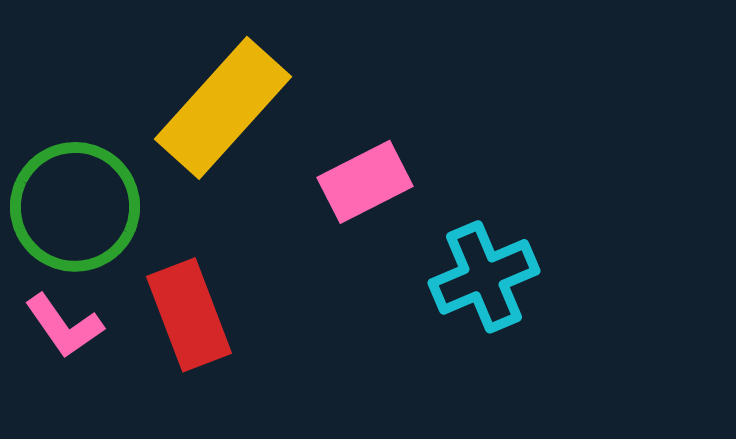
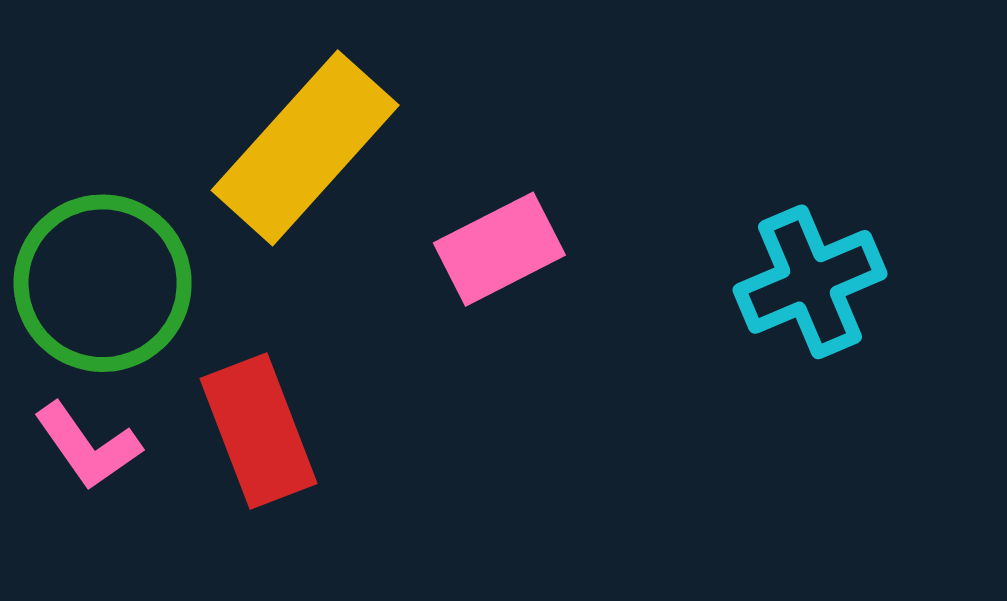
cyan cross: (484, 277) -> (810, 282), moved

